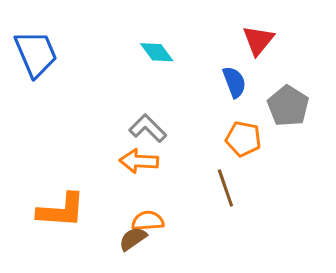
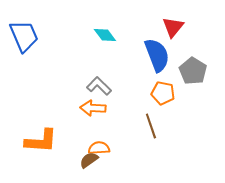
blue semicircle: (234, 82) -> (157, 55), size x1.6

